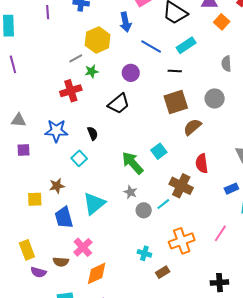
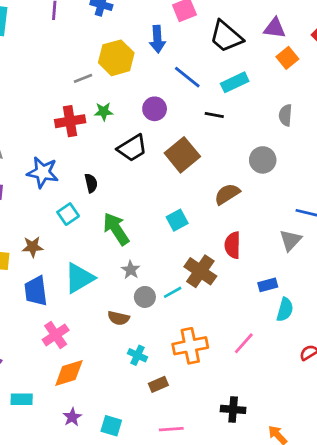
green star: (92, 71) -> (104, 112), moved
brown square: (176, 102) -> (182, 155), moved, turned -30
green arrow: (133, 163) -> (116, 229), moved
brown semicircle: (61, 262) -> (119, 318), moved

